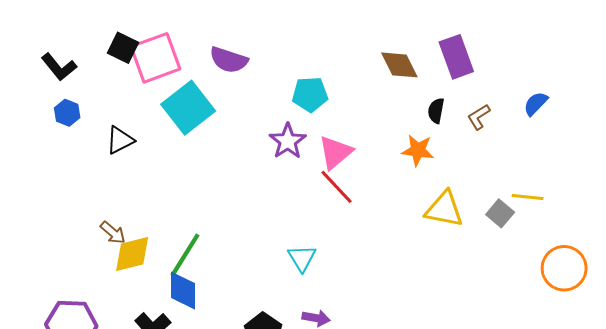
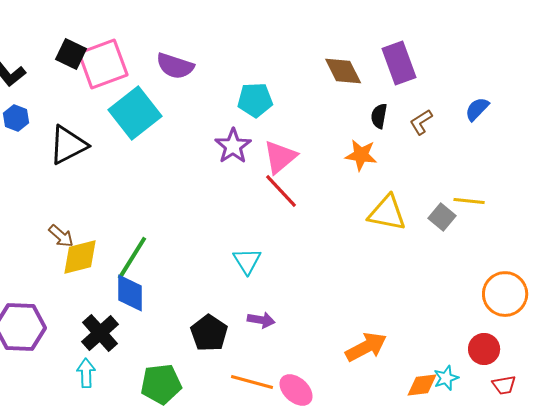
black triangle: (120, 140) -> (68, 145), size x1.4
orange circle: (564, 268) -> (505, 294), moved

